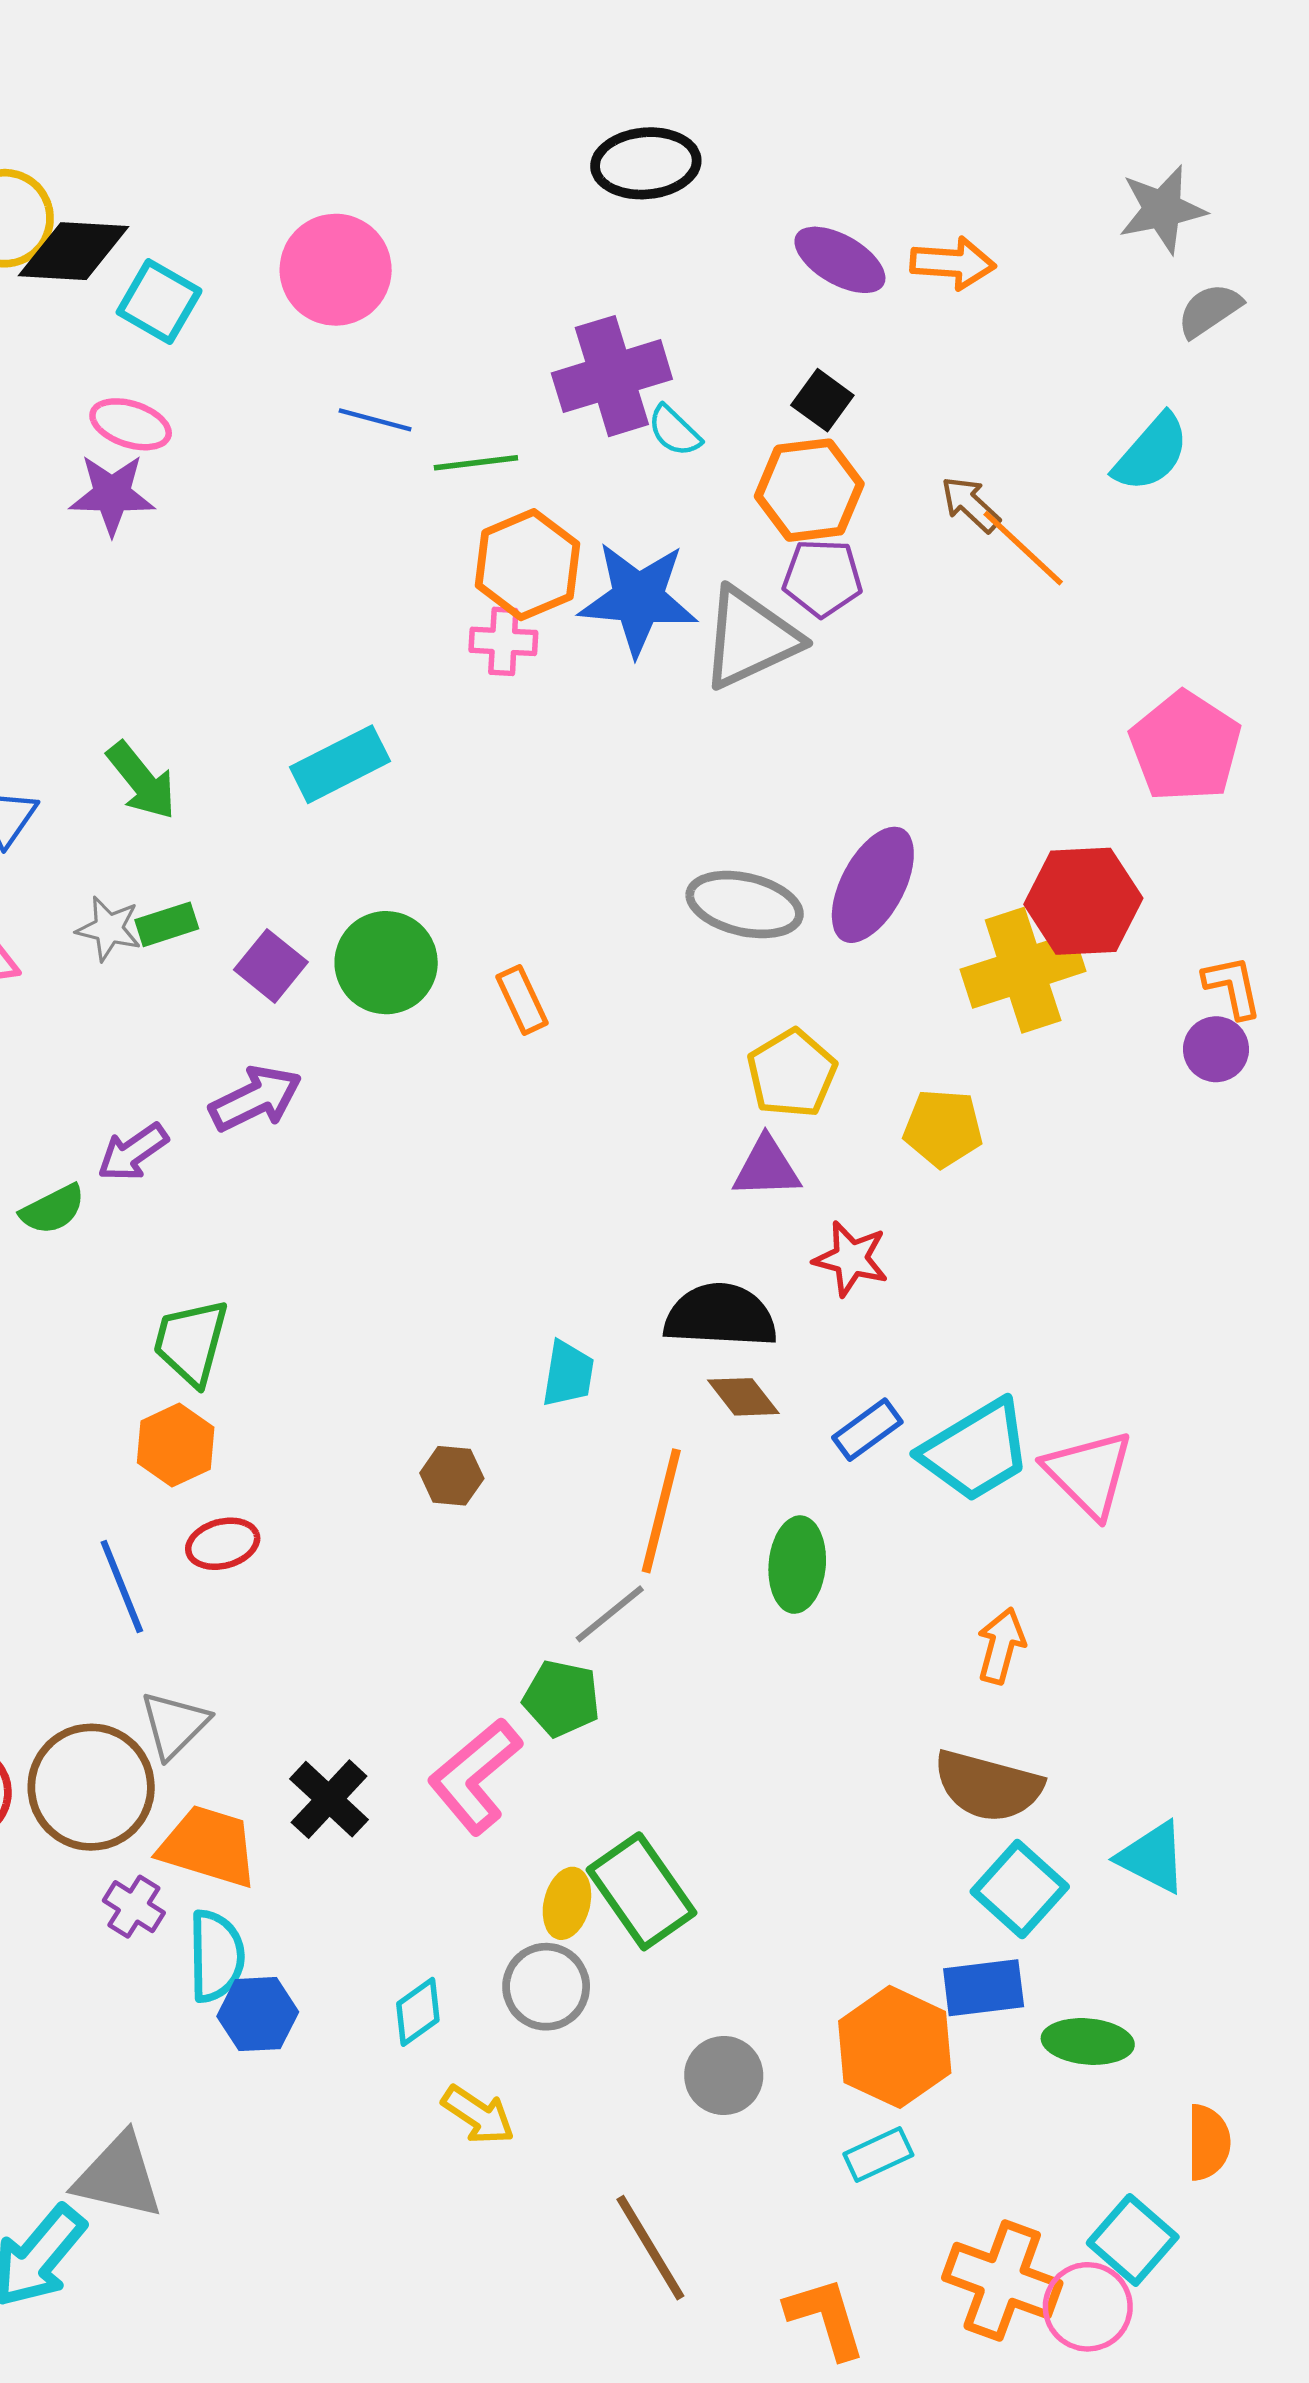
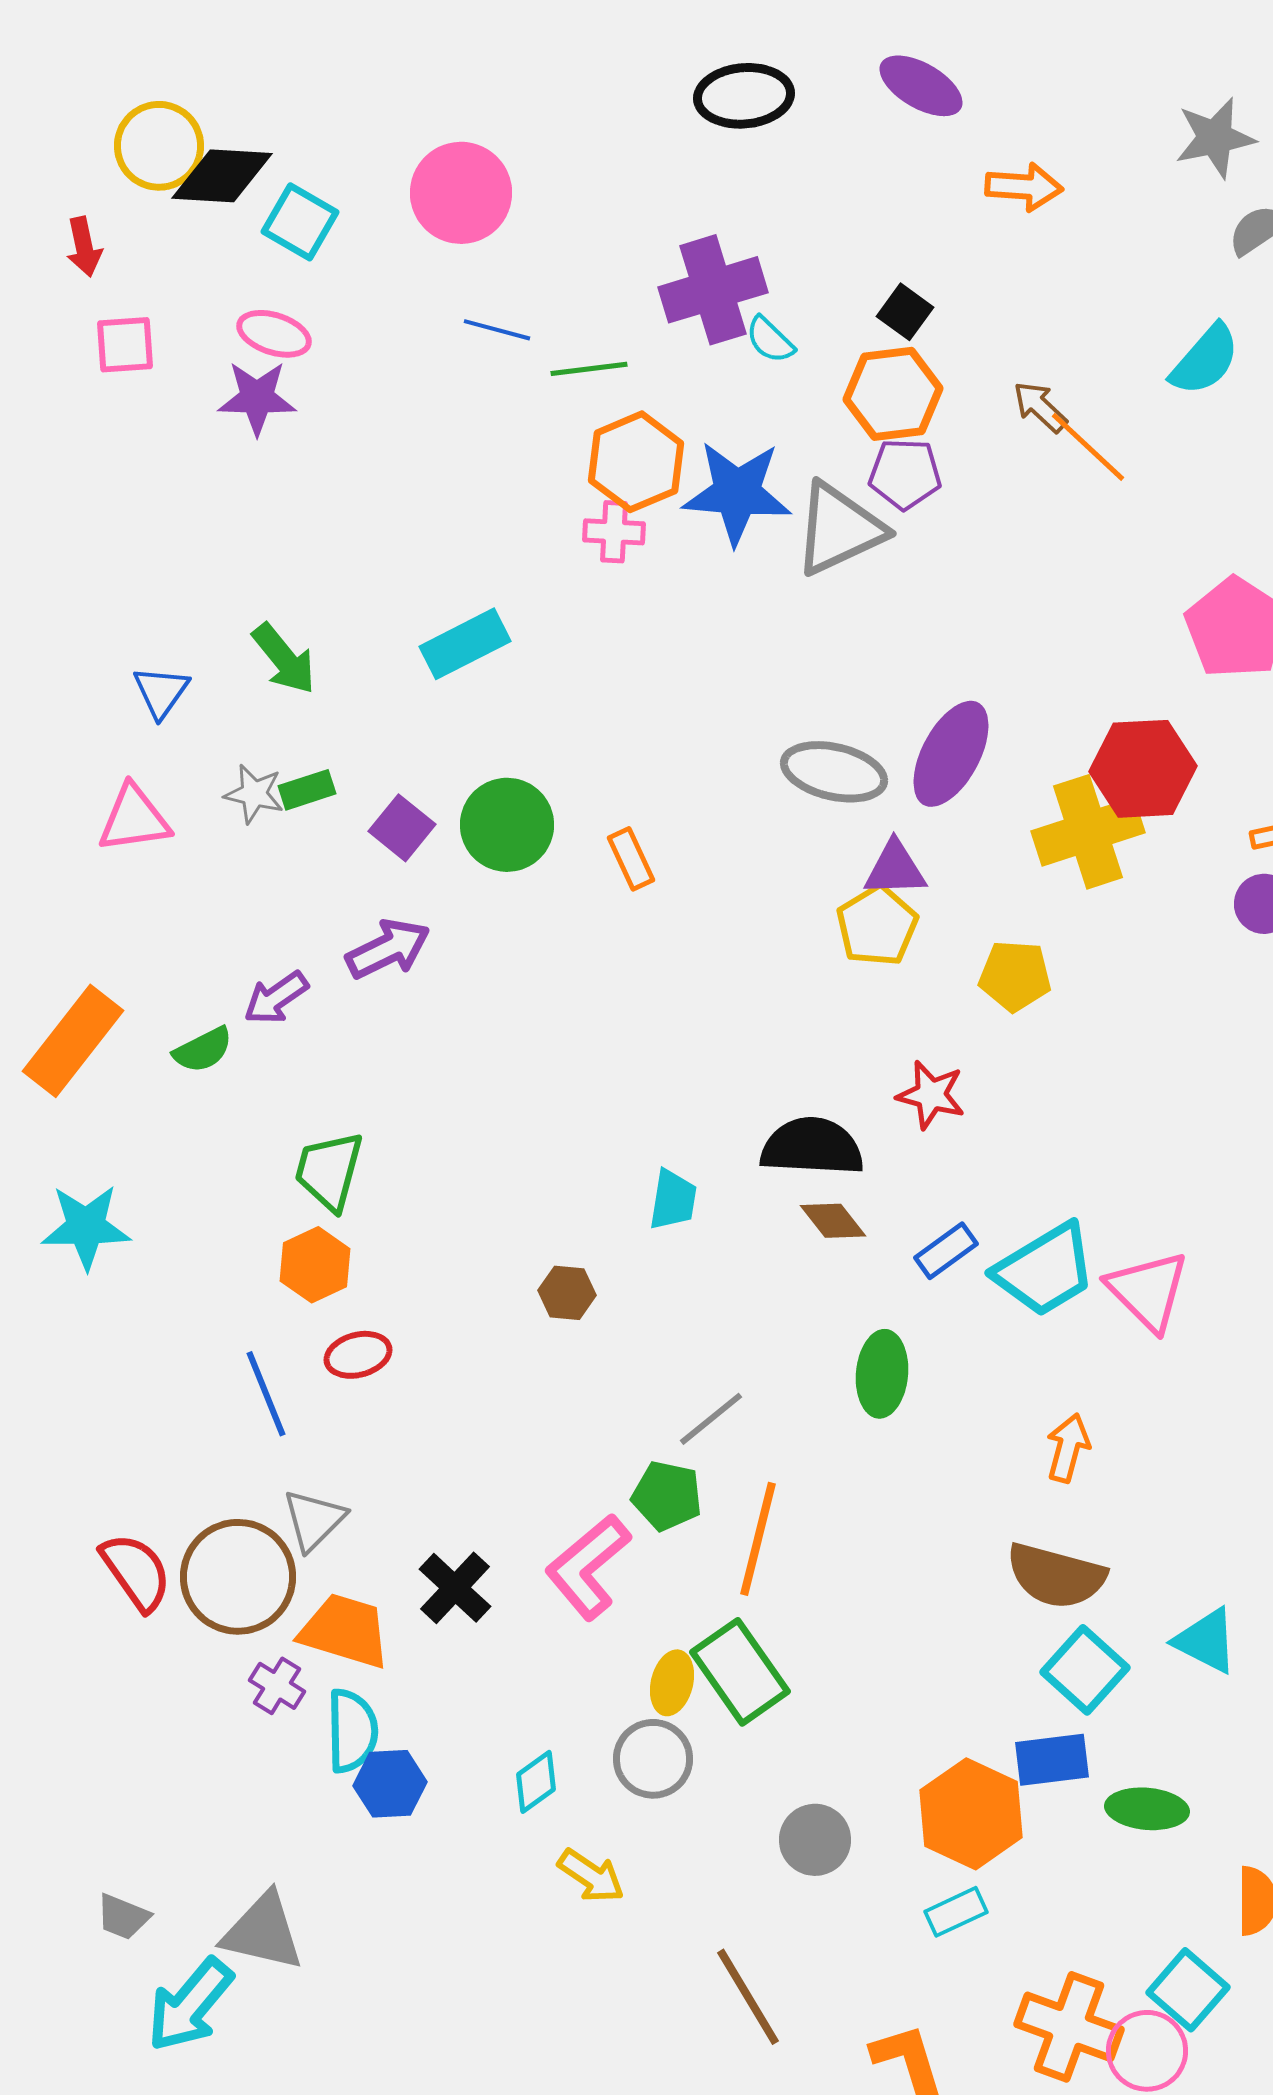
purple ellipse: (840, 260) -> (921, 86), moved
purple triangle: (766, 1168) -> (895, 869), moved
orange line: (661, 1511) -> (758, 1539), moved

